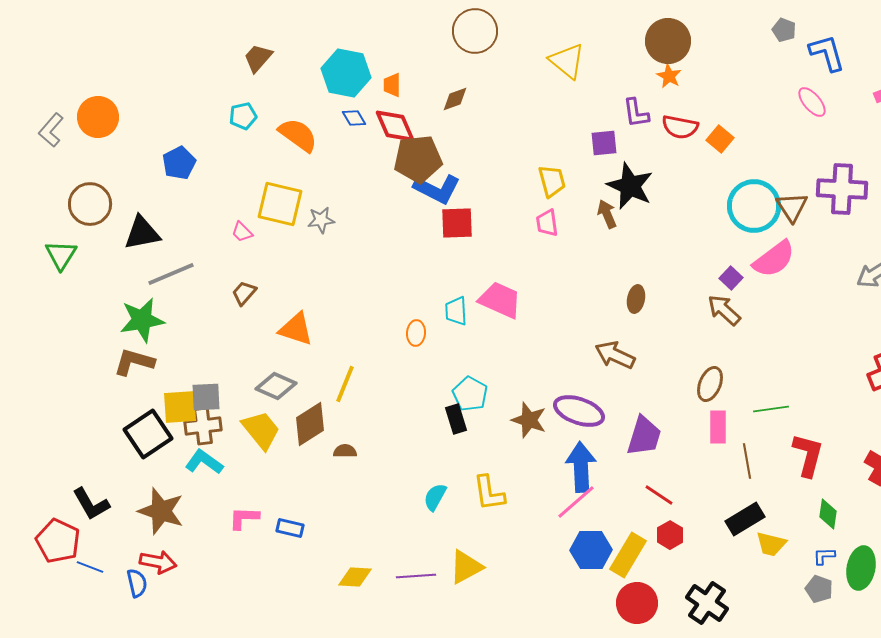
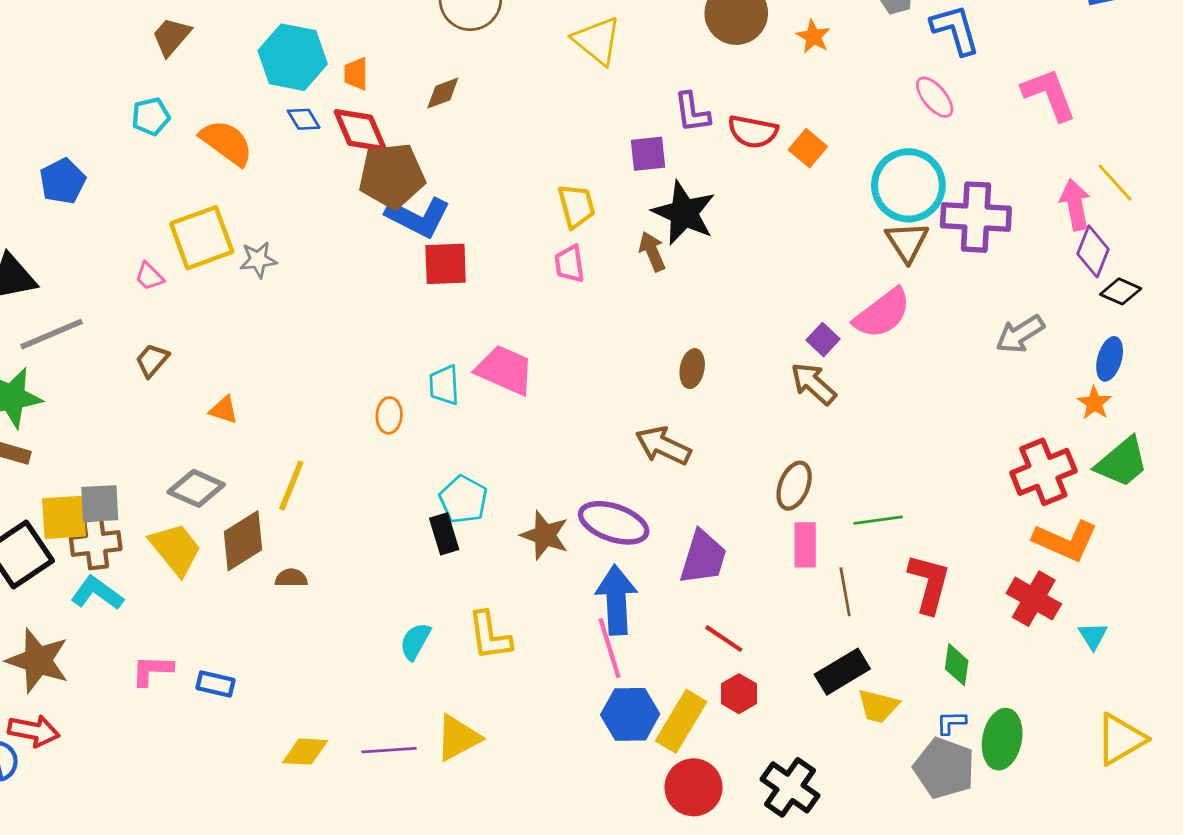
orange star: (669, 76) -> (813, 37), moved
yellow square: (280, 204) -> (202, 238), turned -33
cyan circle: (754, 206) -> (908, 185), moved
orange triangle: (296, 329) -> (224, 410), size x0.6
pink line: (576, 502) -> (609, 648), turned -66
gray pentagon: (819, 589) -> (944, 768), size x1.6

